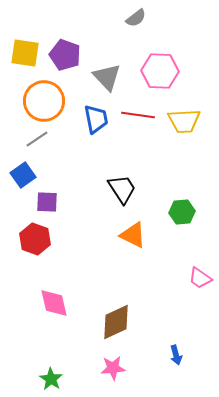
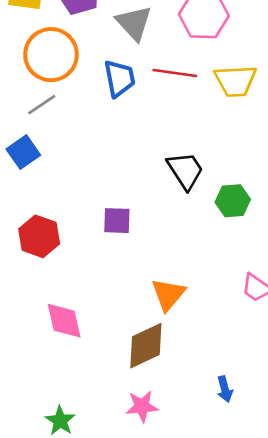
black trapezoid: (122, 189) -> (185, 170), moved
purple square: (47, 202) -> (117, 221), moved
orange triangle: (133, 235) -> (168, 294), moved, turned 44

